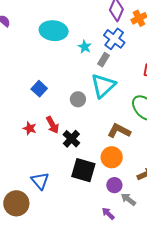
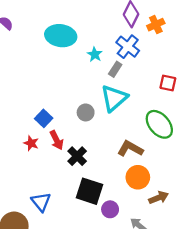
blue square: (39, 89) -> (44, 118), moved
orange circle: (112, 157) -> (138, 177), moved
purple circle: (114, 185) -> (110, 209), moved

